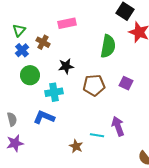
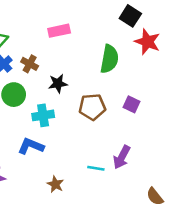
brown cross: (43, 42) -> (30, 64), moved
purple arrow: (118, 126) -> (122, 157), turned -132
brown star: (76, 146) -> (55, 184), moved

